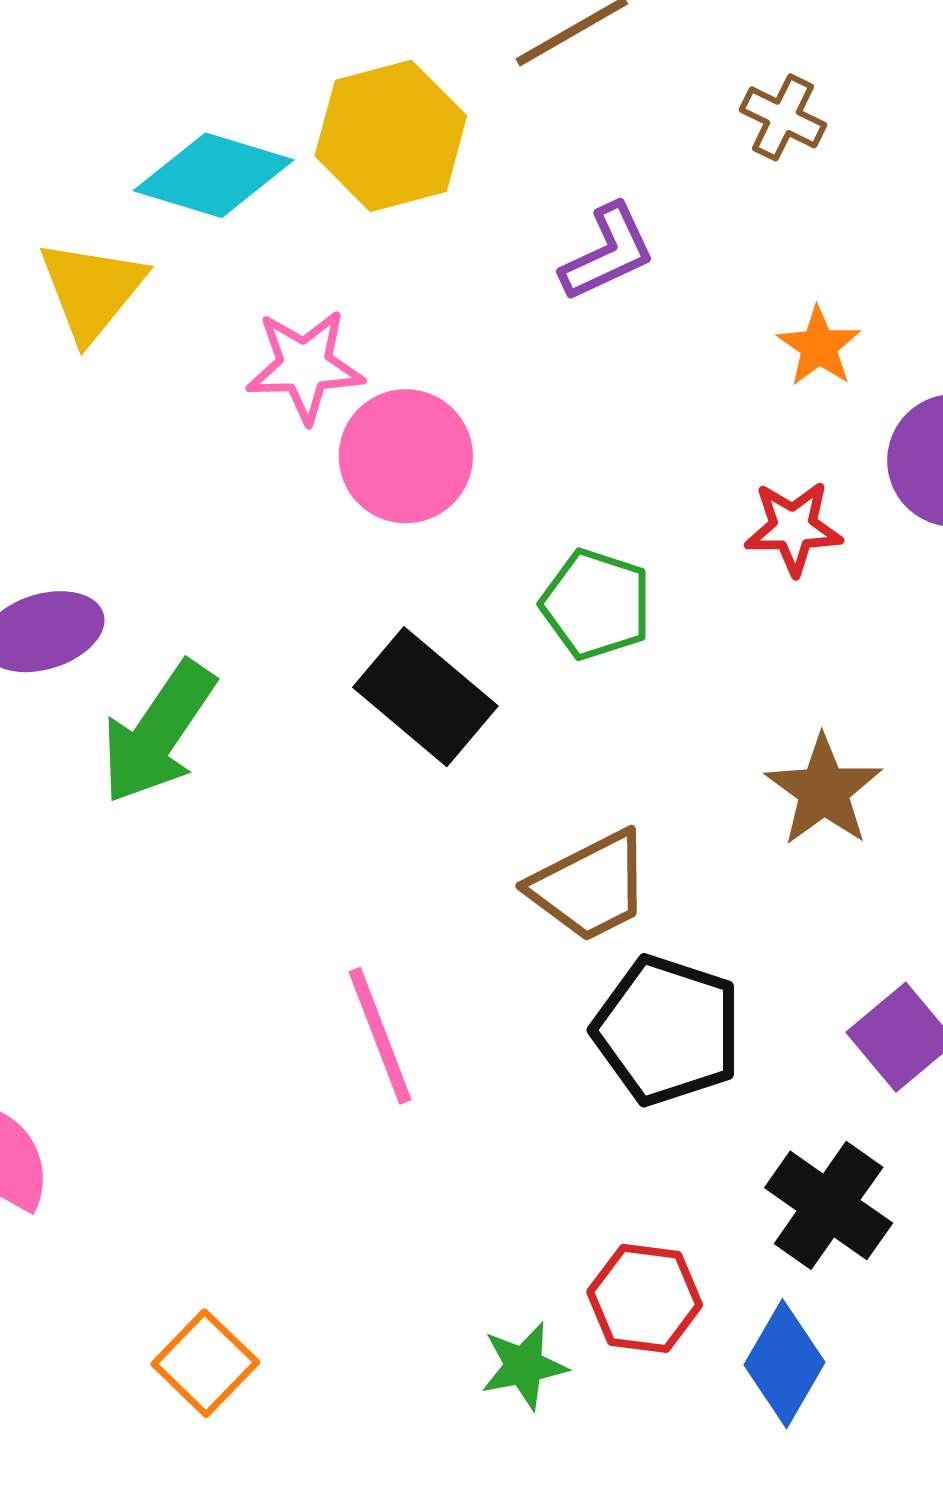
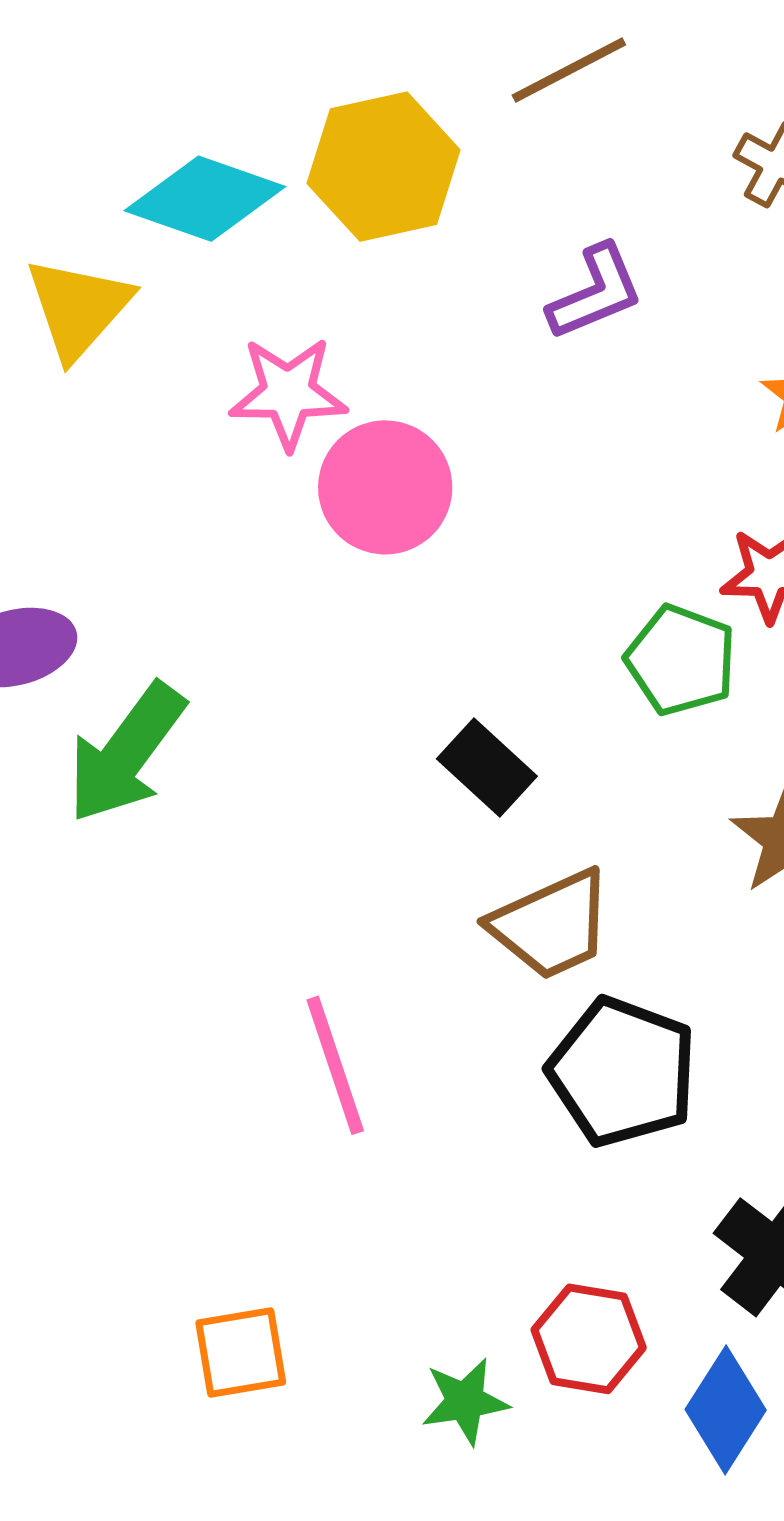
green pentagon: (596, 604) -> (681, 660), moved
black rectangle: (425, 697) -> (487, 768), moved, size x0.7
orange square: (205, 1363) -> (241, 1353), moved, turned 34

